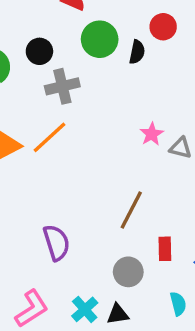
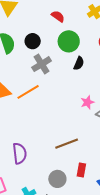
black semicircle: (137, 52) -> (79, 63), moved
gray cross: (62, 86) -> (42, 64), turned -30
brown line: (131, 210) -> (67, 144), turned 30

